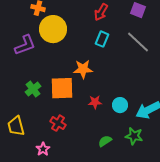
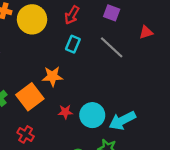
yellow circle: (53, 29) -> (32, 19), moved
orange square: (62, 88) -> (30, 97), turned -35
cyan circle: (120, 105) -> (92, 115), size x1.5

